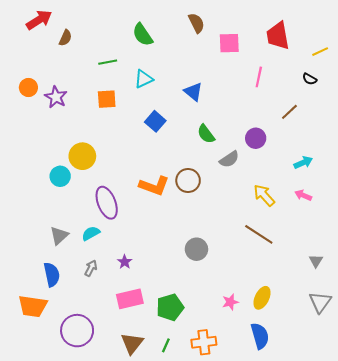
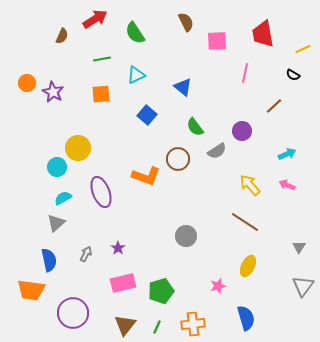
red arrow: (39, 20) -> (95, 19), moved
brown circle: (188, 180) -> (178, 159), moved
cyan semicircle: (91, 233) -> (63, 198), moved
yellow ellipse: (262, 298) -> (248, 266), moved

